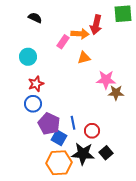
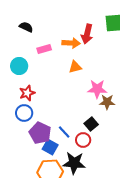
pink rectangle: (63, 42) -> (44, 49), moved, turned 40
blue line: (73, 123) -> (64, 132), turned -32
black square: (106, 153) -> (91, 124), moved

